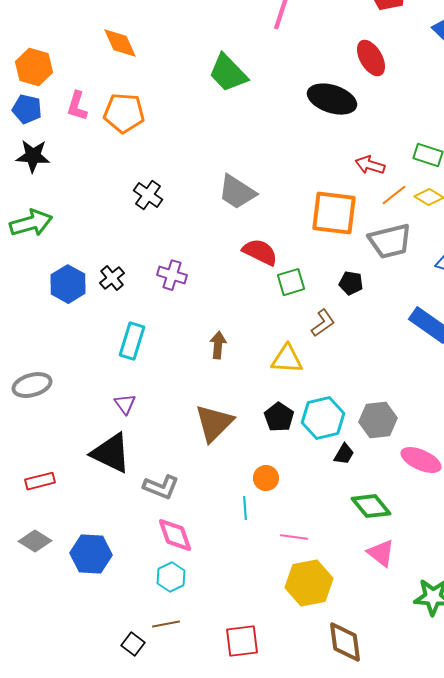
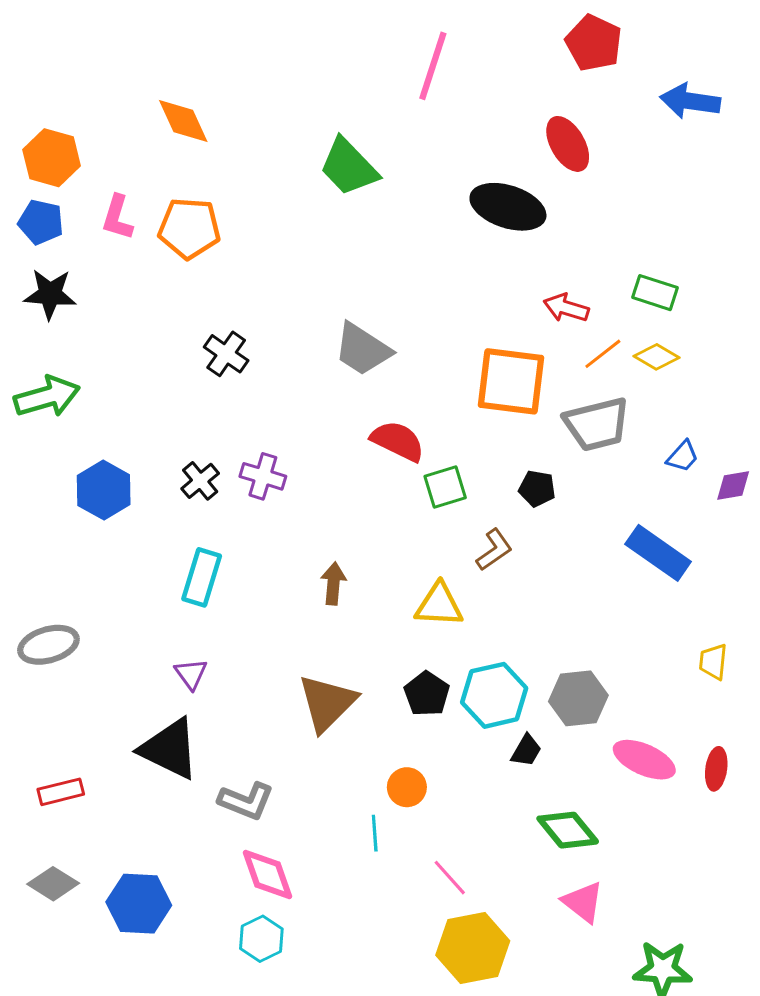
black cross: (112, 278) -> (200, 481), moved
pink line: (294, 537) -> (450, 878), turned 40

